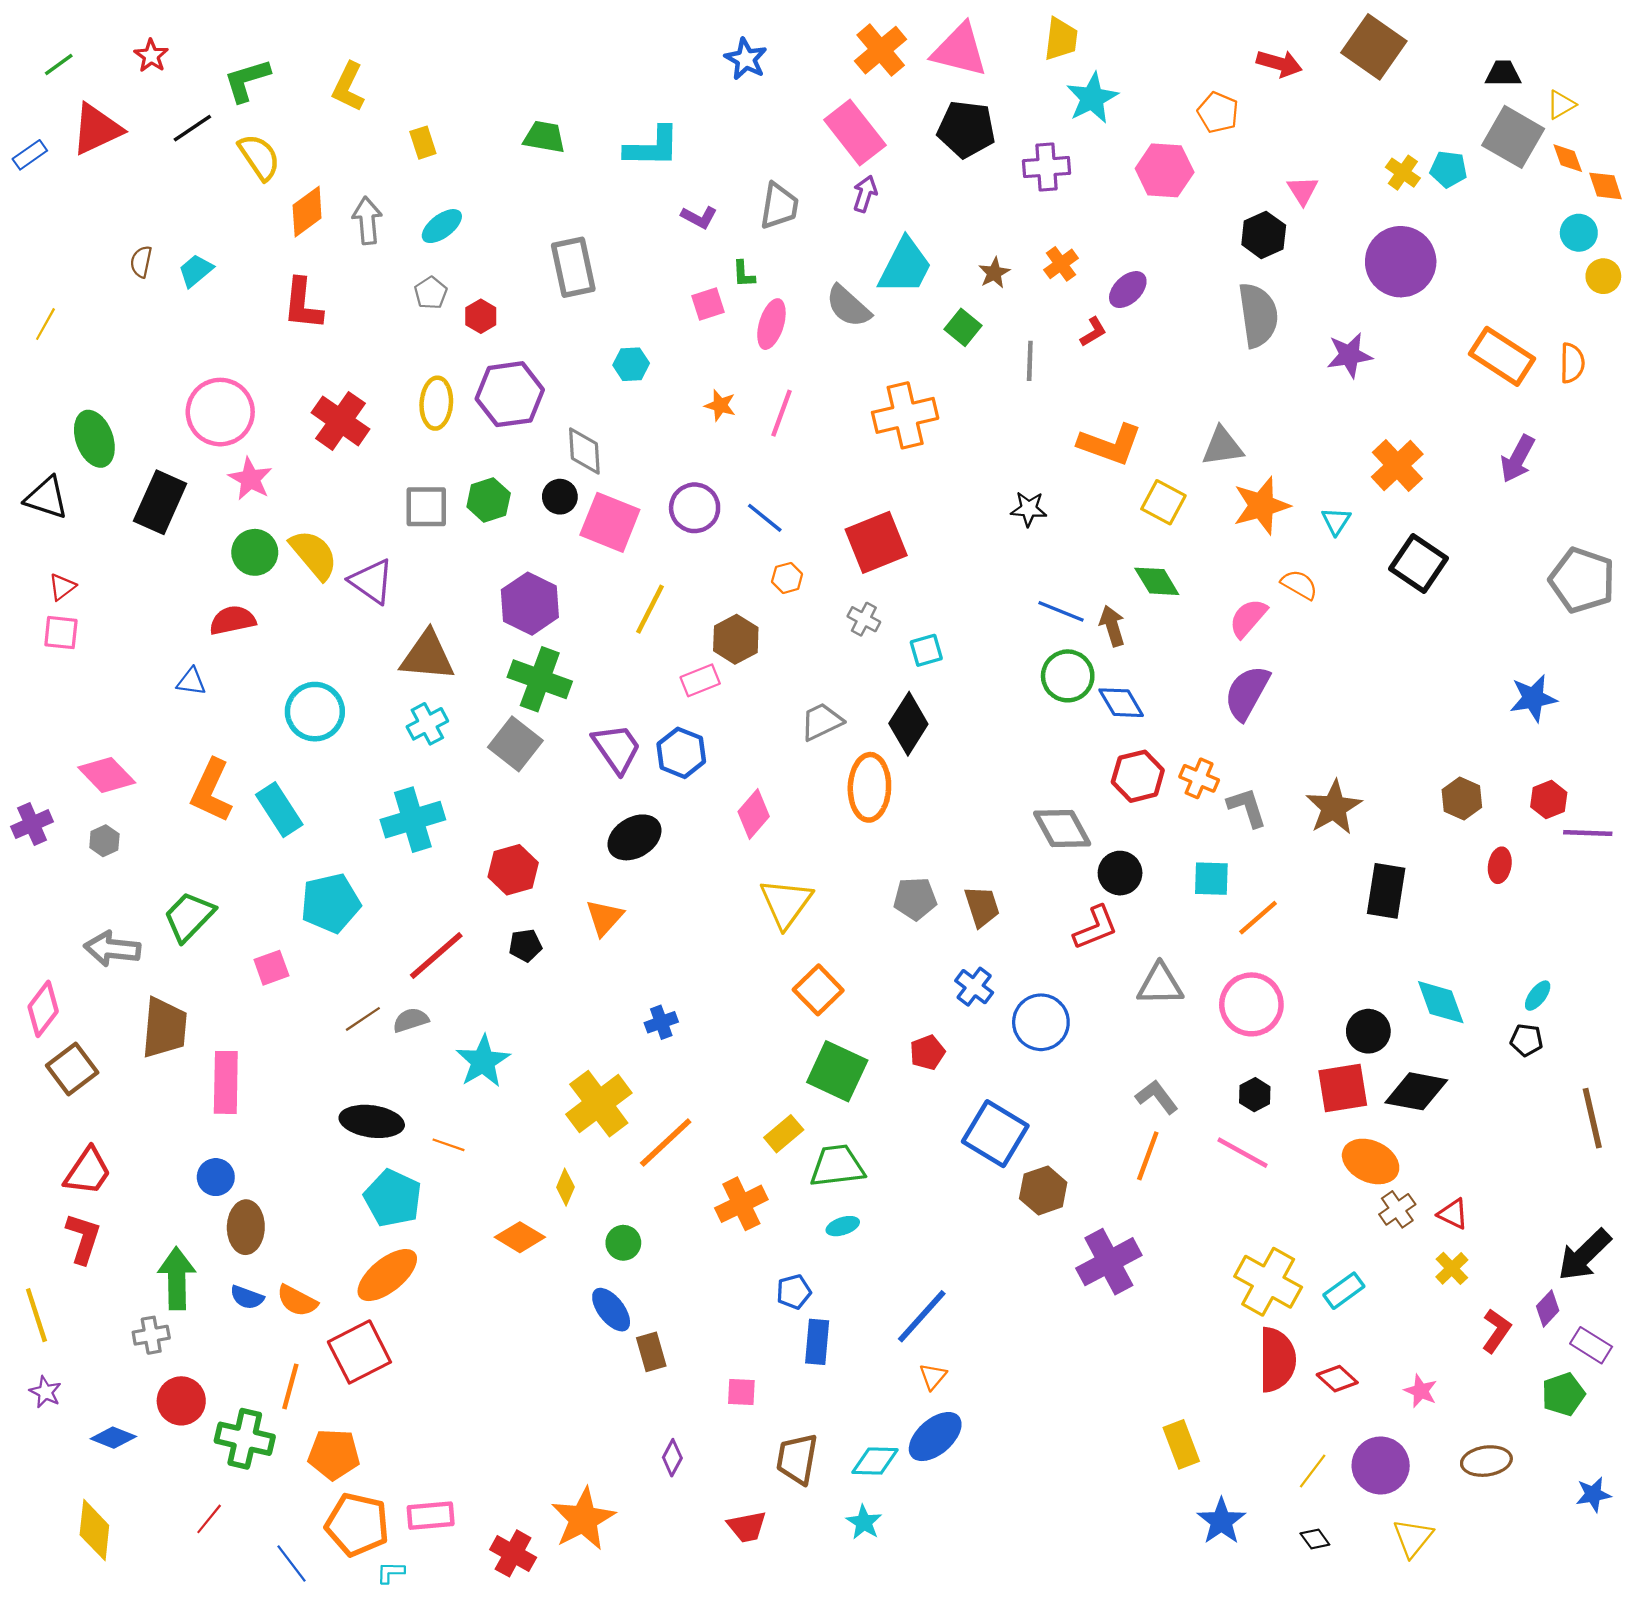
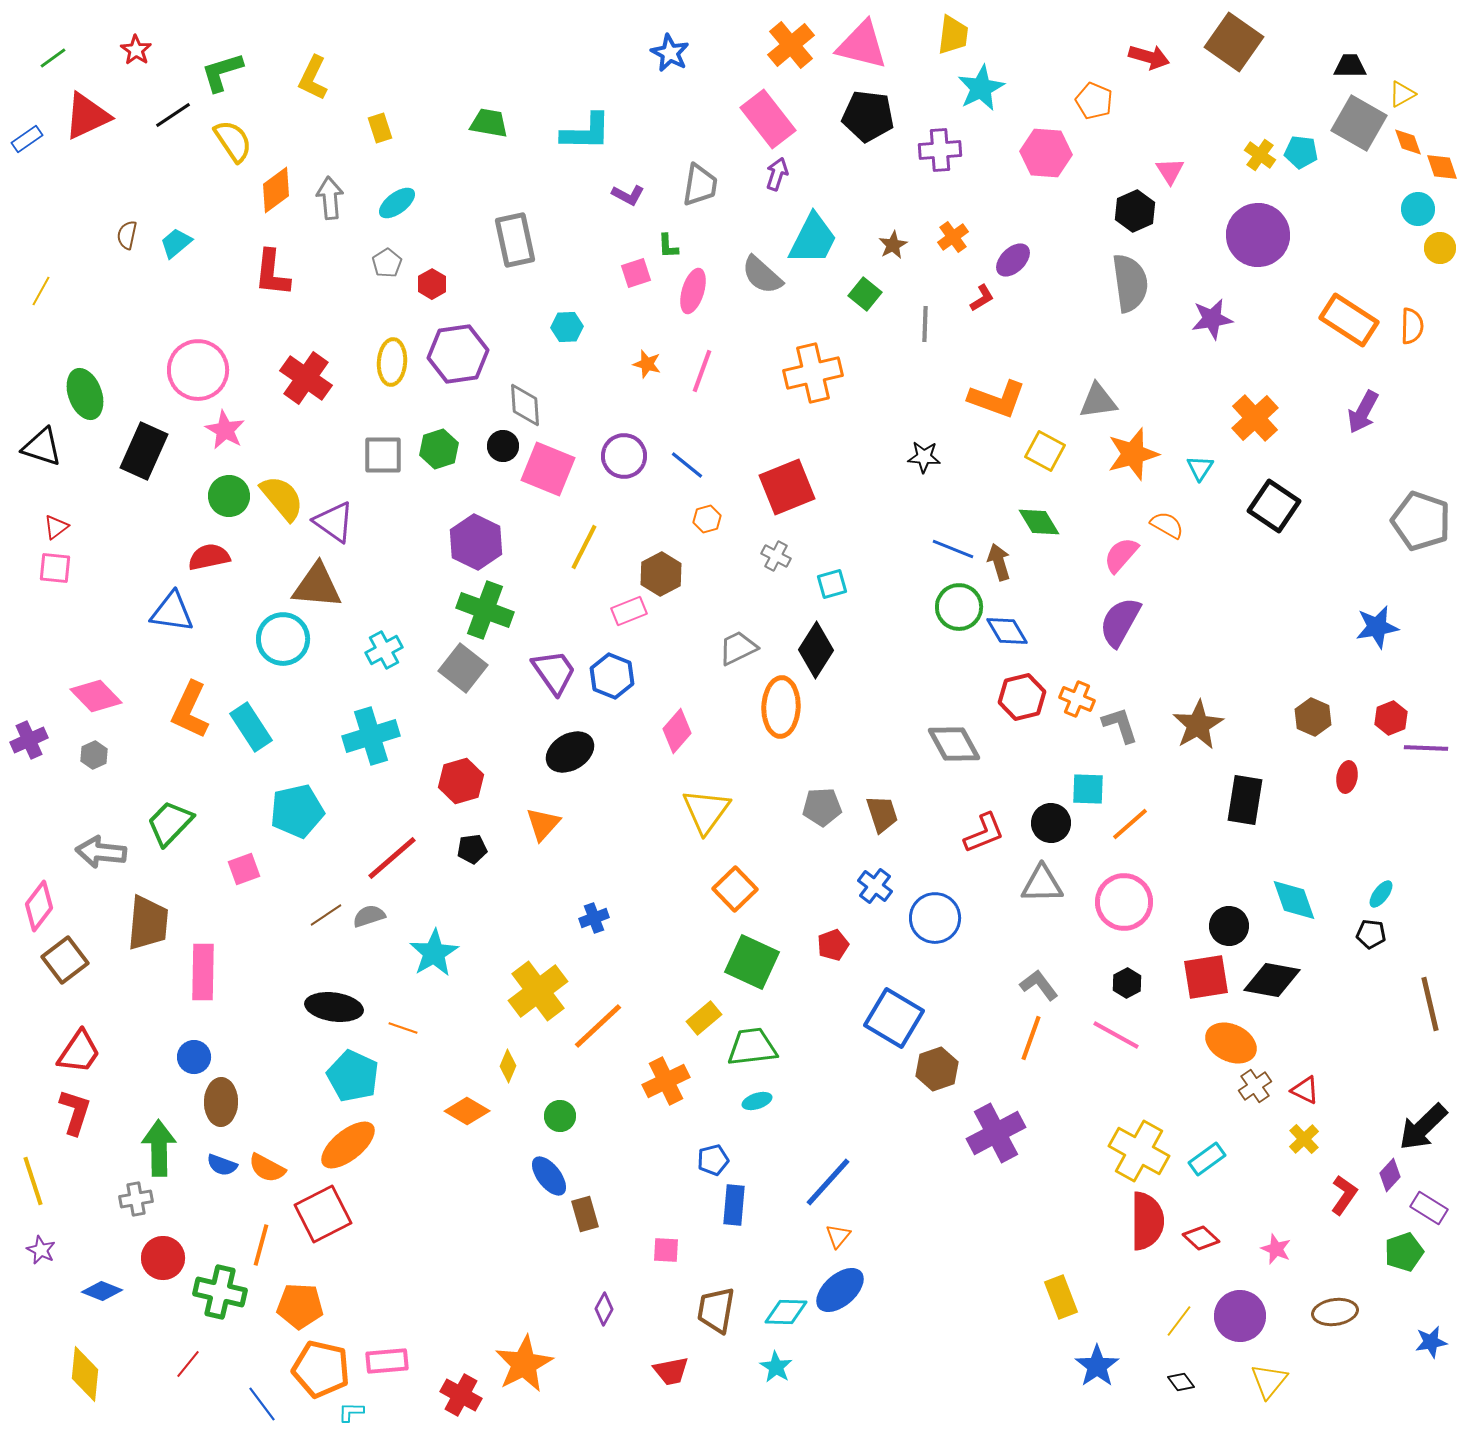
brown triangle: (427, 656) -> (317, 586), moved
blue triangle: (191, 682) -> (172, 612), size x1.6
black circle: (1120, 873) -> (1051, 823), moved

